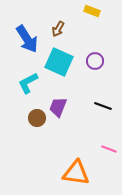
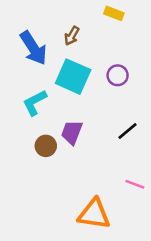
black line: (103, 106) -> (127, 131), turned -60

